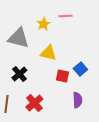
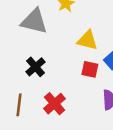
yellow triangle: (48, 53) -> (87, 40), moved

